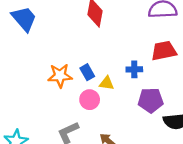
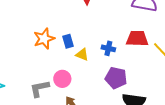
orange star: (60, 76) -> (44, 39), turned -30
pink circle: (90, 100) -> (62, 79), moved

